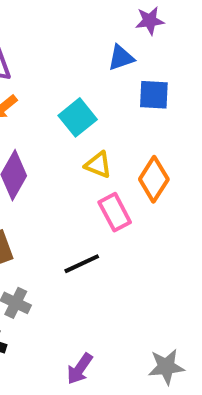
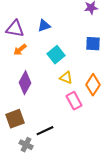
blue triangle: (121, 58) -> (44, 26), moved
black line: (82, 264) -> (45, 131), moved

